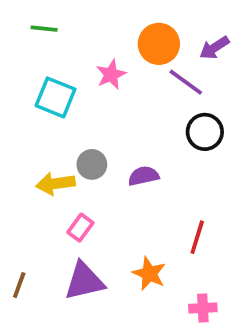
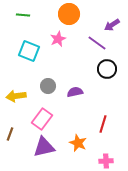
orange circle: (159, 44) -> (69, 14), moved
yellow arrow: (56, 184) -> (16, 96), moved
pink rectangle: (80, 228) -> (42, 119), size x1.5
brown line: (19, 285) -> (10, 134), moved

